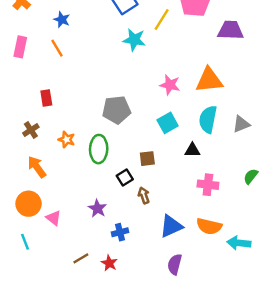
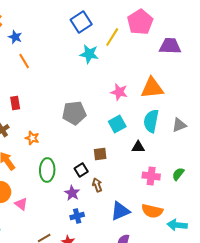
blue star: (62, 20) -> (15, 37), moved
green ellipse: (99, 149) -> (47, 170), moved
green semicircle: (251, 176) -> (178, 174), moved
purple star: (97, 208) -> (72, 193), moved

